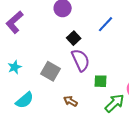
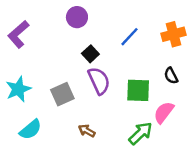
cyan star: (15, 67) -> (18, 89), size x1.5
gray square: (51, 71) -> (62, 94), turned 36
green square: (101, 81) -> (138, 90), moved, size x1.5

